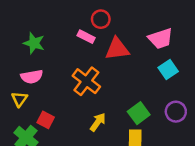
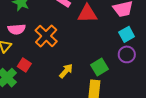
orange cross: (86, 81) -> (46, 36), moved
purple circle: (176, 112) -> (127, 54), moved

